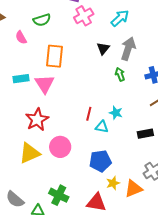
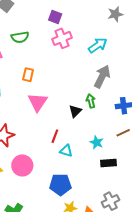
black triangle: (103, 49) -> (75, 111), moved
orange rectangle: (55, 56) -> (28, 75), size x0.6
pink triangle: (45, 84) -> (38, 102), moved
cyan star: (116, 113) -> (97, 142), moved

